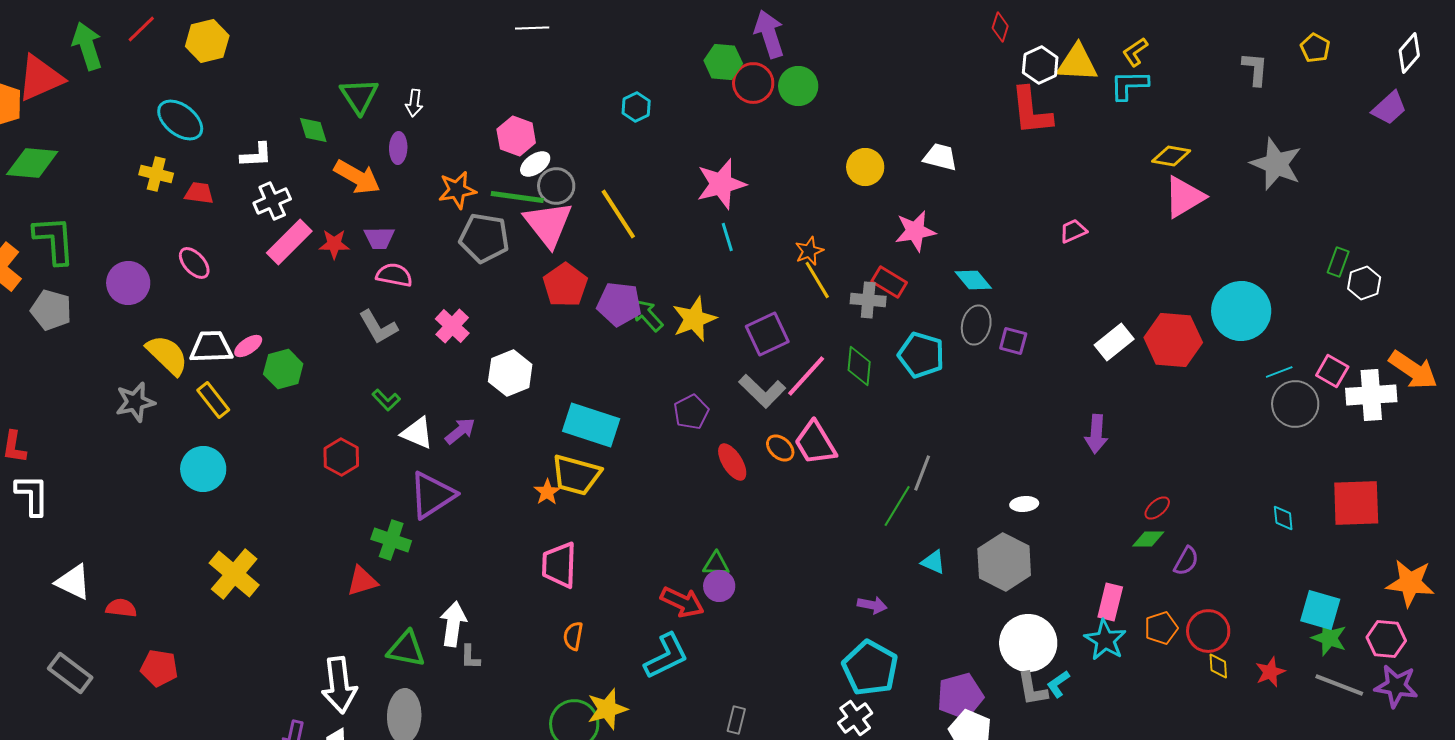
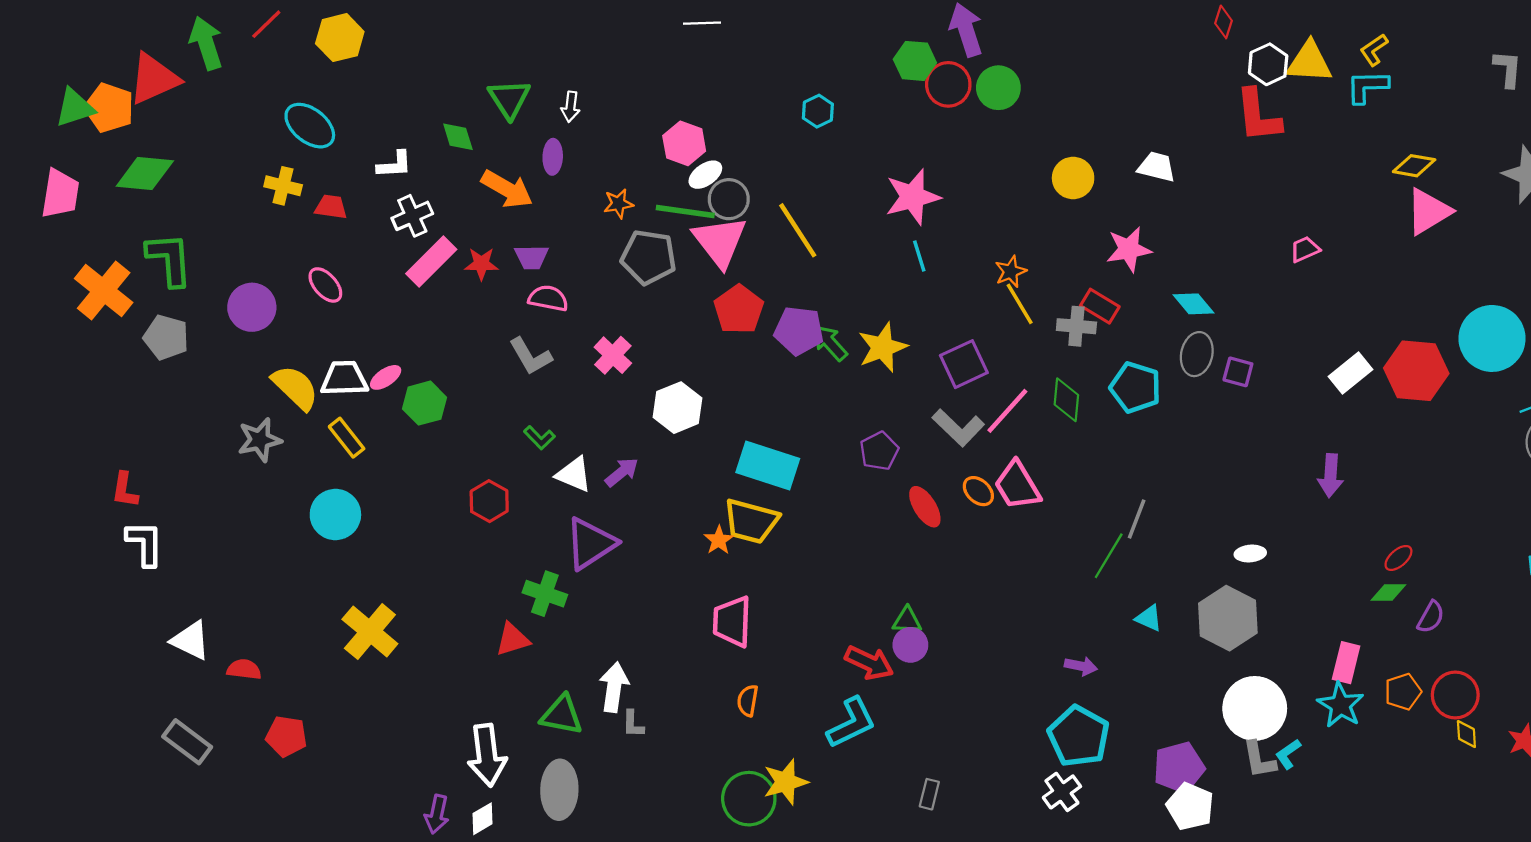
orange star: (457, 190) -> (618, 204), size x0.7

